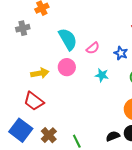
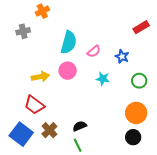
cyan semicircle: (68, 39) -> (69, 42), turned 45
brown cross: (49, 135) -> (49, 130), moved
black semicircle: (113, 136) -> (80, 126), moved

